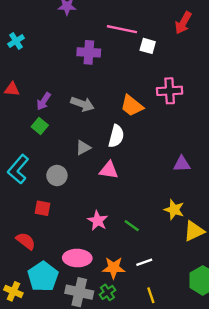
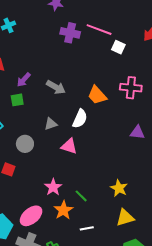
purple cross: (89, 52) -> (70, 33), moved
green square: (40, 126) -> (17, 100), turned 32
purple triangle: (182, 164) -> (137, 132), moved
yellow triangle: (194, 231) -> (125, 218), moved
pink ellipse: (77, 258) -> (31, 216), turned -50
orange star: (114, 268) -> (63, 210), moved, turned 30

